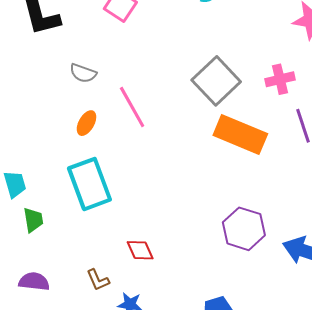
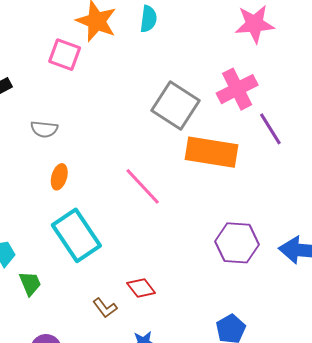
pink cross: (280, 79) -> (237, 89), size x1.4
pink line: (132, 107) -> (143, 186), moved
brown L-shape: (98, 280) -> (105, 308), moved

